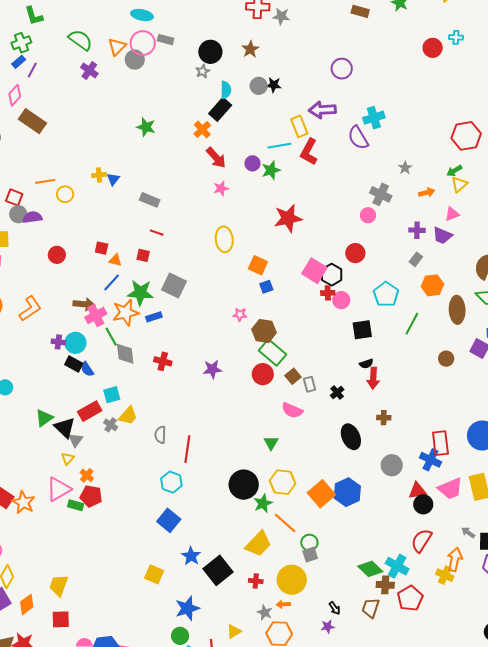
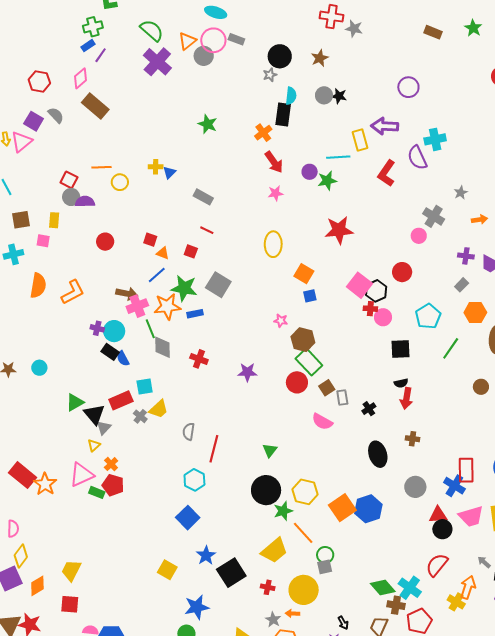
purple cross: (89, 70) -> (157, 62), size x1.6
black rectangle: (220, 109) -> (283, 115), turned -40
red L-shape: (309, 152) -> (387, 173), moved
green triangle: (271, 443) -> (270, 450), moved

